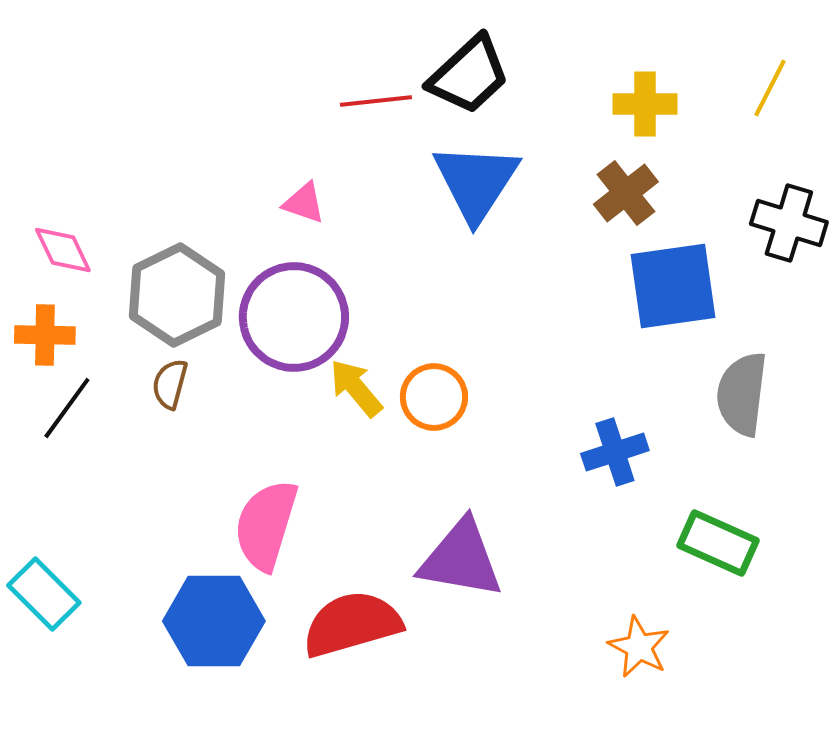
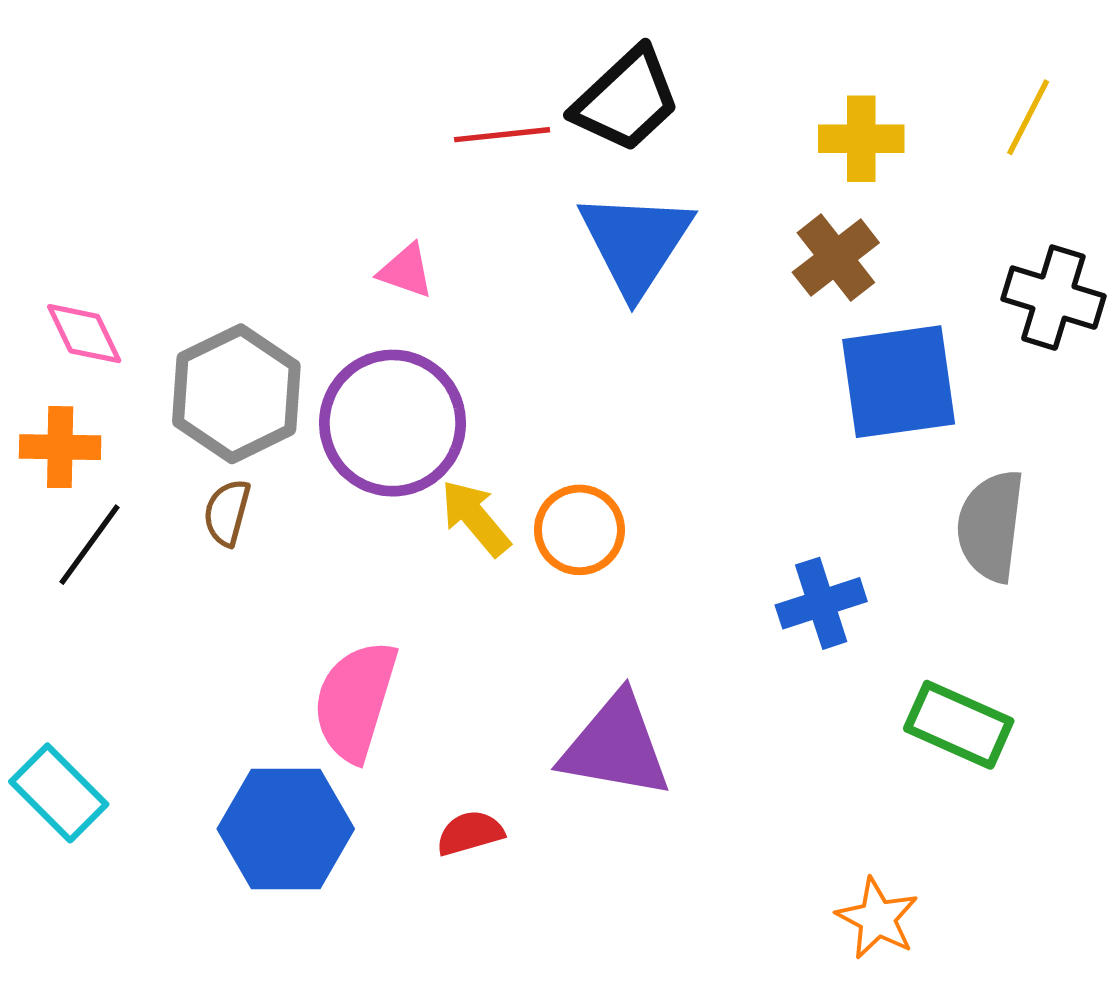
red semicircle: (352, 624) -> (470, 833), size x0.5
orange star: (639, 647) -> (877, 918), moved

